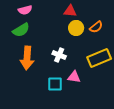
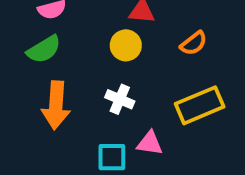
yellow circle: (76, 28) -> (126, 45), moved

